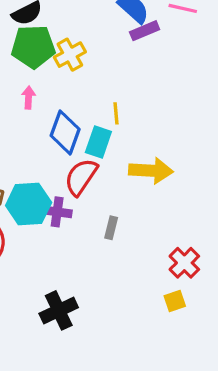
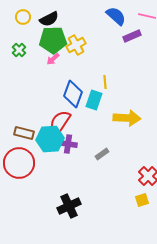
purple rectangle: (145, 31) -> (132, 36), moved
pink arrow: (29, 97) -> (53, 59), moved, turned -136
red semicircle: (81, 177) -> (60, 122), moved
gray rectangle: (111, 228) -> (102, 154), turned 40

